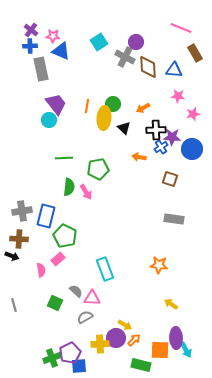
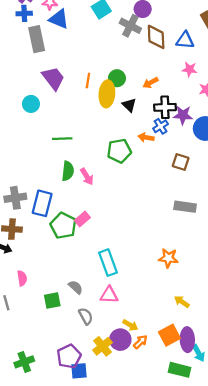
cyan circle: (49, 120) -> (31, 104), moved
blue cross: (161, 147) -> (161, 126), moved
green pentagon: (98, 169) -> (119, 151), moved
pink rectangle: (58, 259) -> (82, 219), moved
pink semicircle: (41, 270) -> (22, 278), moved
pink triangle: (92, 298) -> (109, 295), moved
green square: (55, 303) -> (52, 301), turned -35
gray semicircle: (85, 317) -> (86, 316), turned 91
yellow cross: (100, 344) -> (102, 346), turned -36
orange square: (160, 350) -> (169, 335), moved, turned -30
green cross: (52, 358) -> (24, 362), moved
green rectangle: (141, 365) -> (180, 370), moved

